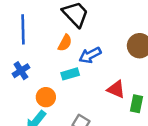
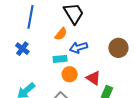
blue cross: (21, 71) -> (22, 49), turned -32
orange circle: (46, 97) -> (70, 74), moved

